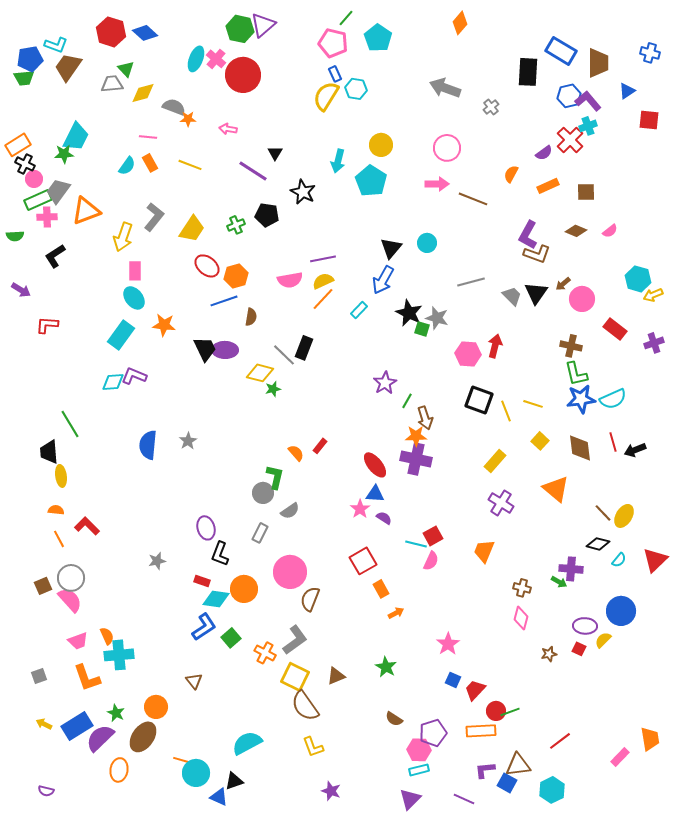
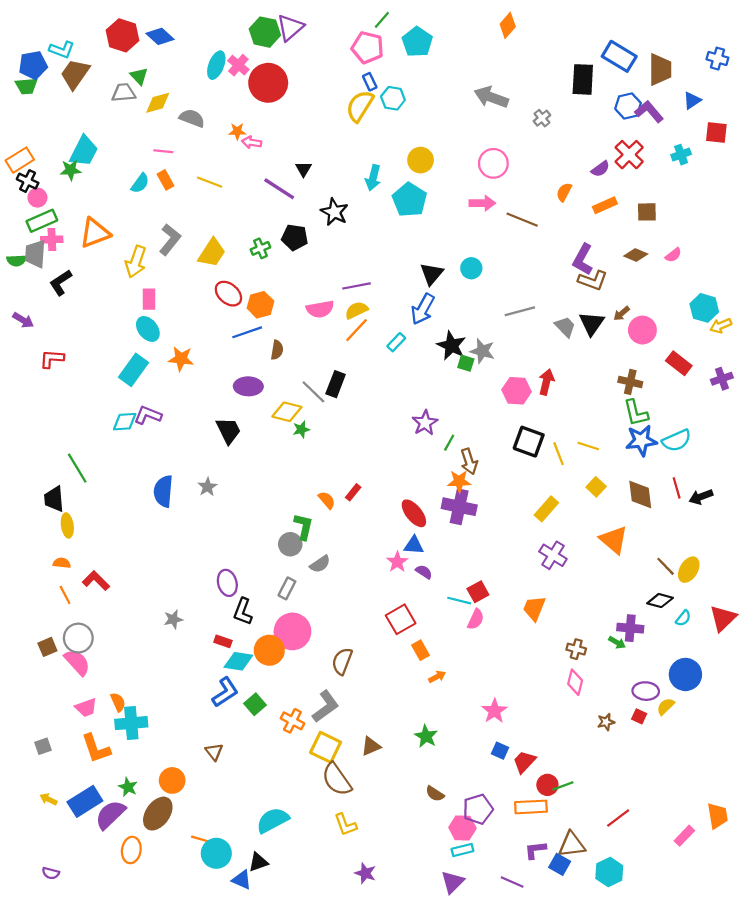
orange star: (188, 119) -> (237, 131), moved
cyan cross: (588, 126) -> (681, 155), moved
gray trapezoid: (58, 191) -> (35, 254), moved, turned -32
black trapezoid: (205, 349) -> (228, 431), moved
pink circle: (290, 572) -> (292, 631), moved

